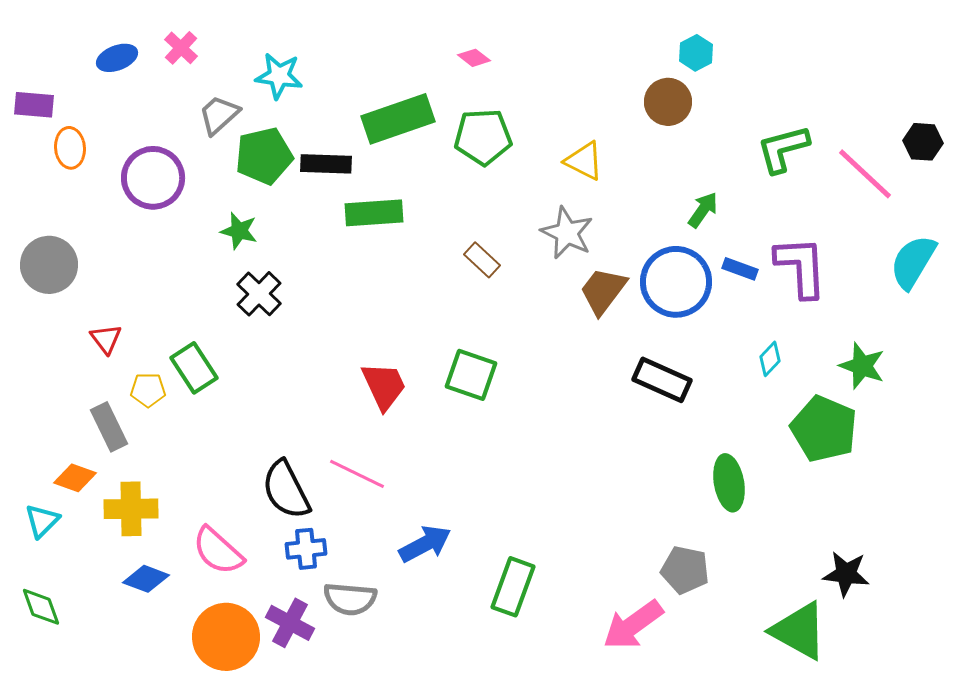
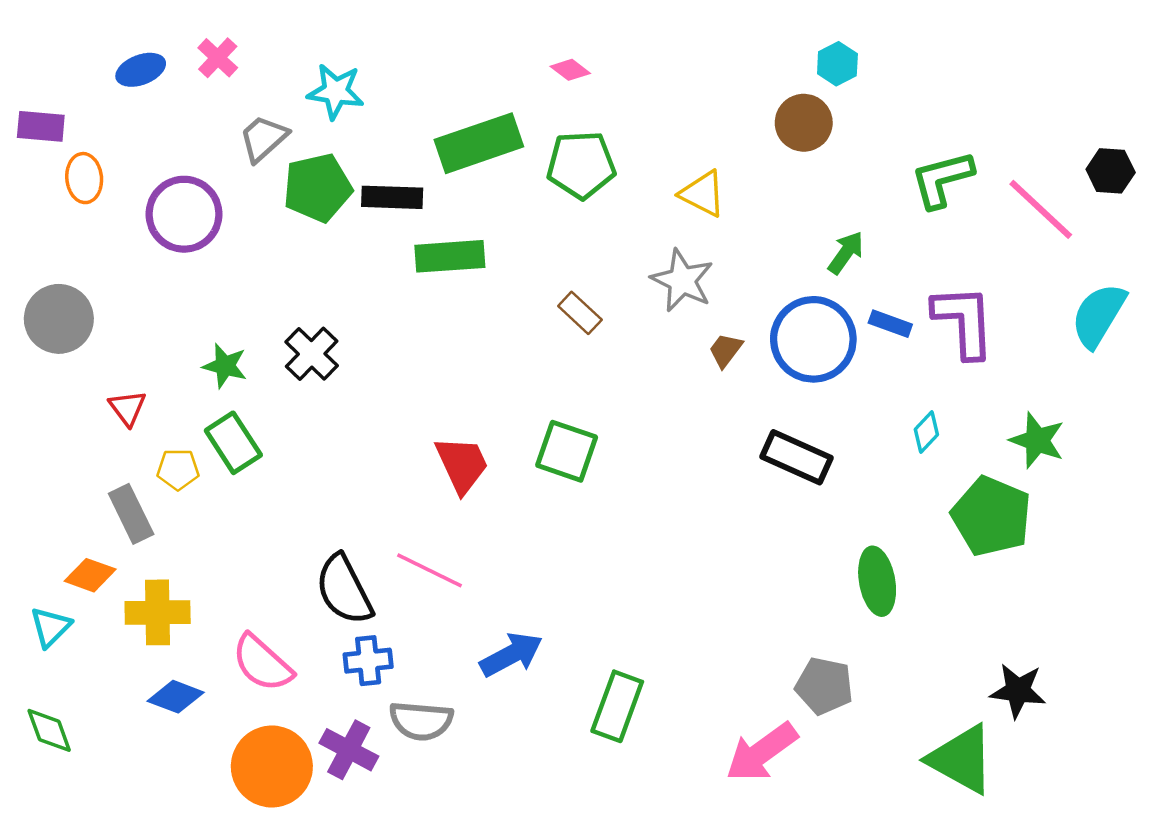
green star: (239, 231) -> (225, 366), moved
brown trapezoid: (603, 291) -> (725, 350), size x0.6

